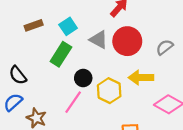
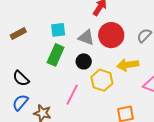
brown rectangle: (34, 25) -> (18, 34), moved
cyan square: (68, 26) -> (58, 30), turned 35
black circle: (83, 78) -> (84, 61), moved

